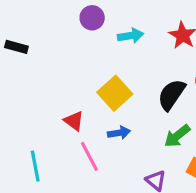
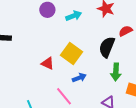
red triangle: (74, 121) -> (48, 63), moved
green arrow: (177, 136) -> (116, 72), turned -36

